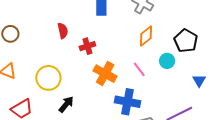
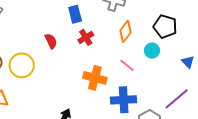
red semicircle: (63, 31) -> (51, 41), moved
red cross: (87, 46) -> (86, 37), moved
yellow circle: (48, 78) -> (22, 65), moved

